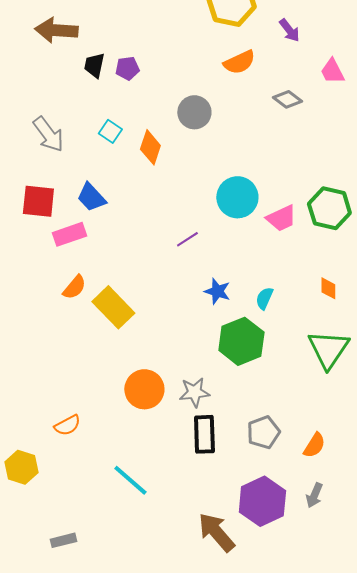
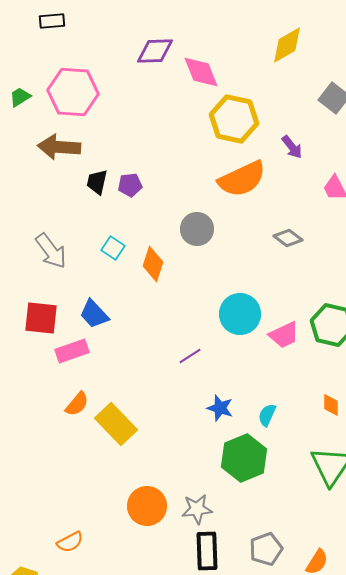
orange semicircle: (239, 62) -> (242, 179), size x1.5
gray diamond: (287, 99) -> (288, 238), moved

